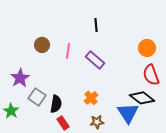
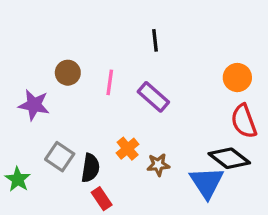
purple star: (20, 78) -> (34, 105), moved, turned -30
orange cross: (91, 98) -> (128, 149), moved
brown star: (97, 122) -> (158, 165), moved

